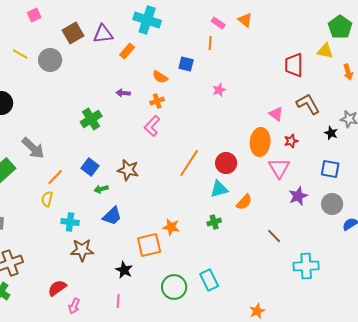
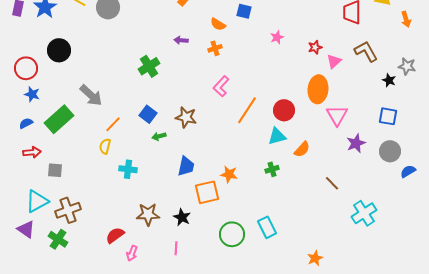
pink triangle: (276, 114) -> (334, 61), turned 42
pink L-shape: (152, 126) -> (221, 86), moved
red star: (291, 141) -> (315, 47), moved
blue trapezoid: (112, 216) -> (186, 166), moved, turned -35
brown star: (82, 250) -> (148, 214), moved
cyan cross: (306, 266) -> (364, 213), turned -30

